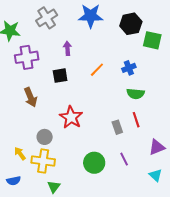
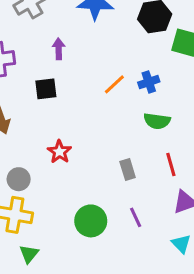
orange line: (97, 70) -> (114, 84), moved
red star: (71, 117) -> (59, 152), size x0.7
red line: (136, 120) -> (171, 164), moved

